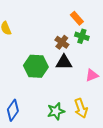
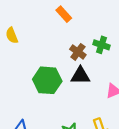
orange rectangle: (77, 18) -> (64, 14), moved

